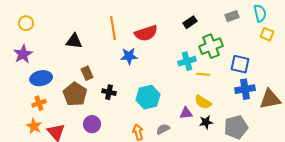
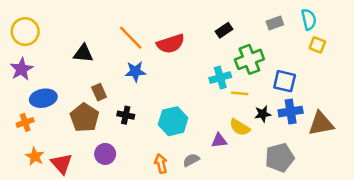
yellow circle: (26, 23) -> (25, 32), size x1.5
orange line: (113, 28) -> (131, 38), turned -35
blue star: (129, 56) -> (135, 72), moved
orange cross: (39, 103) -> (25, 122), moved
black star: (206, 122) -> (263, 114), moved

